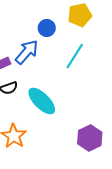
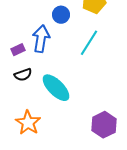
blue arrow: (27, 52) -> (41, 39), turned -32

